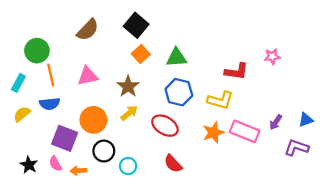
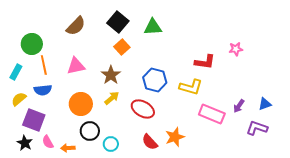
green triangle: (177, 58) -> (153, 27), moved
orange star: (213, 133) -> (175, 137), moved
purple square: (65, 138) -> (34, 120), moved

